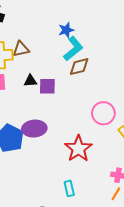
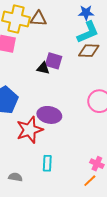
black triangle: (30, 81) -> (43, 68), moved
purple ellipse: (34, 129) -> (49, 115), moved
red star: (78, 149) -> (30, 130), moved

